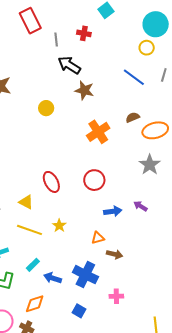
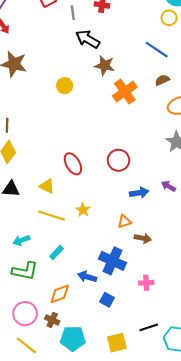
brown semicircle: (133, 117) -> (162, 80), moved
orange cross: (98, 132) -> (125, 92), moved
blue arrow: (53, 278) -> (87, 277), moved

